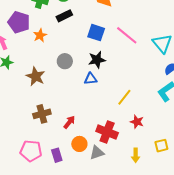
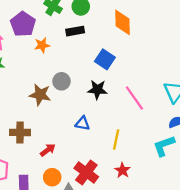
pink line: (127, 35) -> (134, 98), moved
brown star: (36, 76) -> (40, 95), moved, turned -30
blue triangle: (90, 79) -> (82, 123), moved
yellow line: (124, 97) -> (116, 139), turned -42

